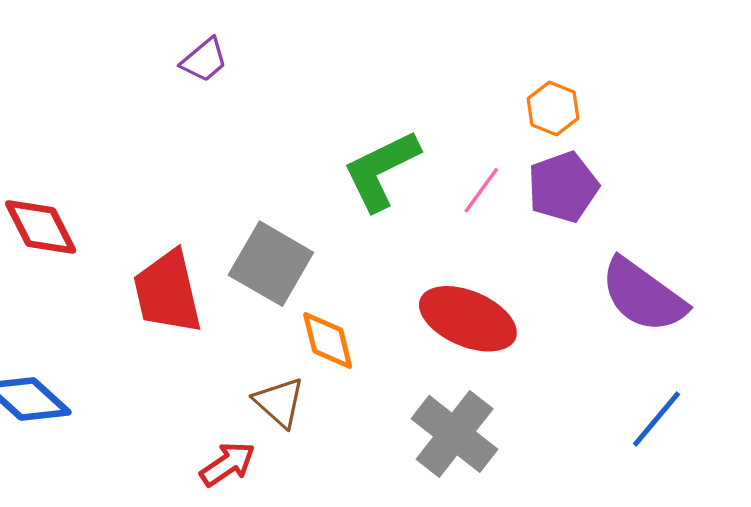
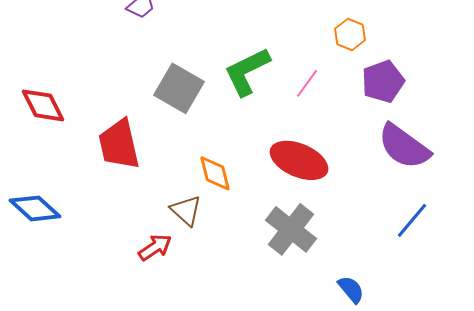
purple pentagon: (563, 187) -> (383, 81), moved
gray square: (271, 264) -> (179, 88), moved

